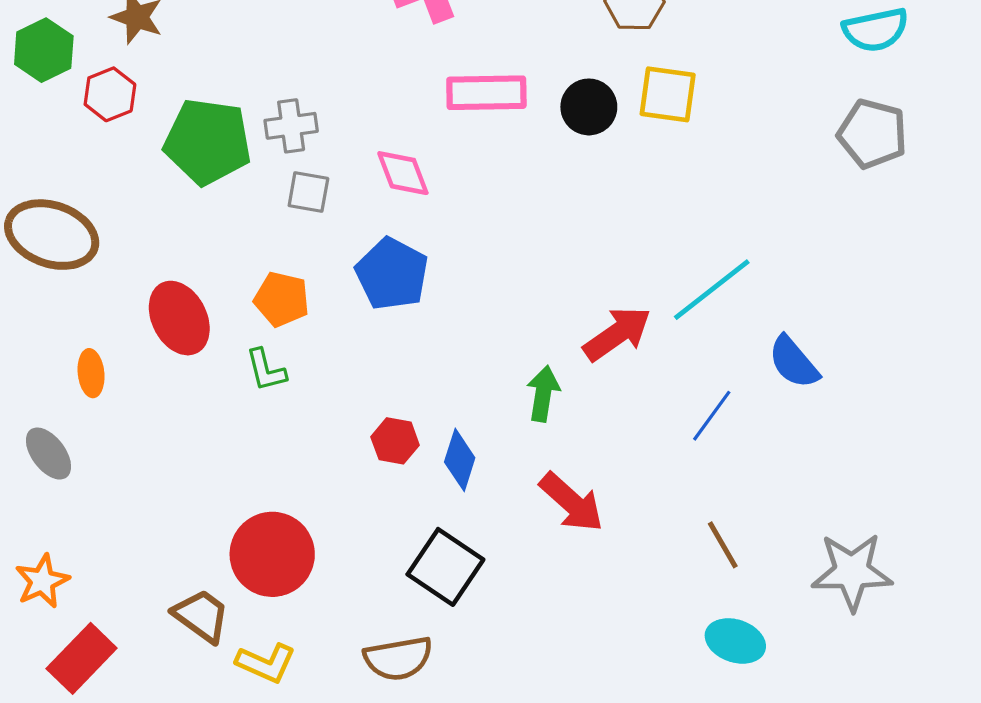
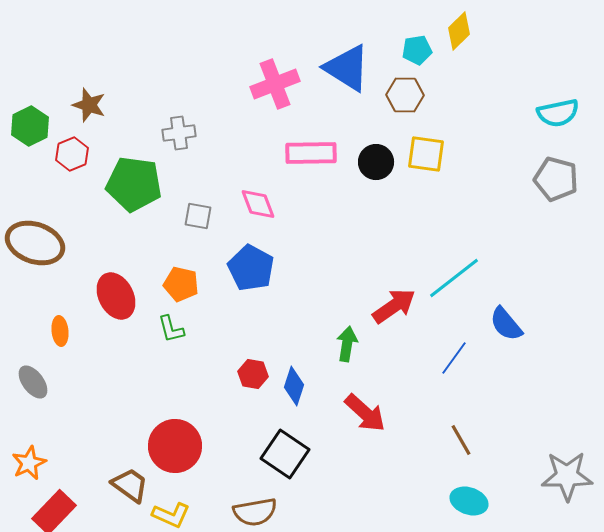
gray cross: (291, 126) -> (179, 133), moved
gray star: (852, 572) -> (567, 476), moved

